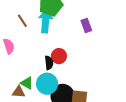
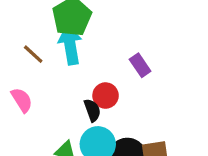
purple rectangle: (86, 25) -> (140, 65), moved

